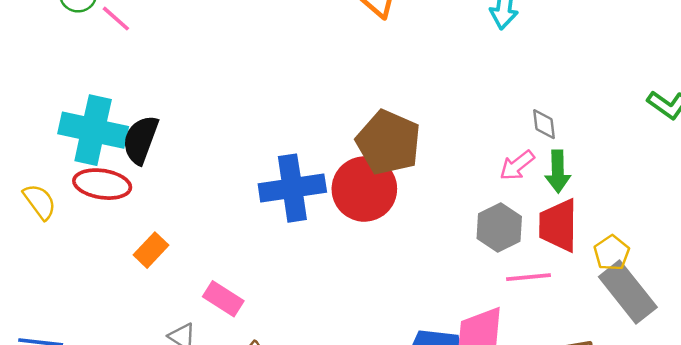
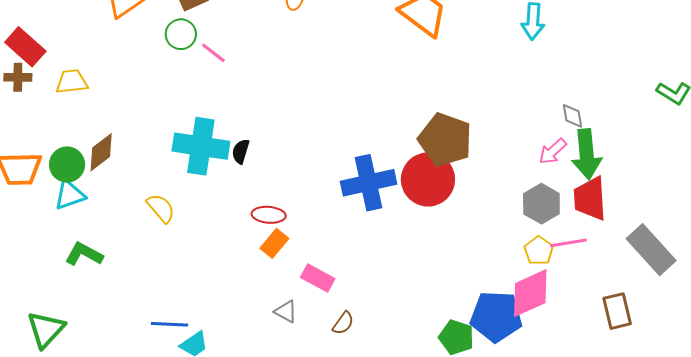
black semicircle: (141, 140) -> (241, 151), size x0.6
green arrow: (558, 171) -> (587, 154), size x1.4
red ellipse: (102, 184) -> (269, 215), moved, size x0.7
orange rectangle: (151, 250) -> (274, 243), moved
yellow pentagon: (612, 253) -> (539, 251), moved

